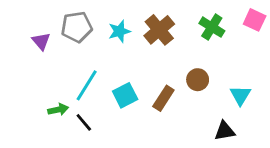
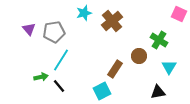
gray pentagon: (77, 27) -> (54, 32), moved
green cross: (212, 27) -> (159, 40), moved
cyan star: (119, 31) -> (84, 13), moved
cyan square: (125, 95) -> (102, 91), moved

